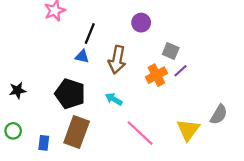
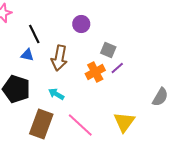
black line: (90, 34) -> (34, 34), turned -48
gray semicircle: (219, 114) -> (160, 97), moved
brown rectangle: (77, 132) -> (41, 124), moved

